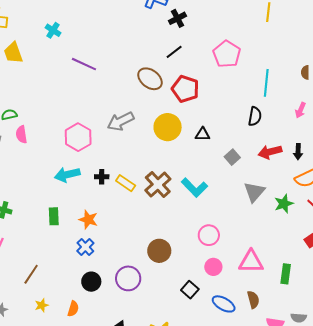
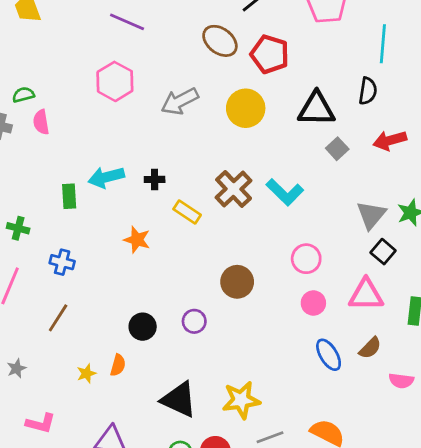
black triangle: (203, 134) -> (316, 109), moved, size x1.8
pink hexagon: (78, 137) -> (115, 81), moved
yellow rectangle: (126, 183) -> (187, 212), moved
gray triangle: (254, 192) -> (371, 215), moved
green rectangle: (54, 216) -> (69, 196), moved
blue cross: (85, 247) -> (62, 262), moved, turned -30
purple circle: (128, 278) -> (194, 321), size x0.7
black square: (190, 290) -> (383, 252), moved
brown semicircle: (253, 300) -> (370, 348), turned 60
blue ellipse: (224, 304) -> (329, 355), turned 30
yellow star: (42, 305) -> (86, 373), moved

